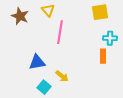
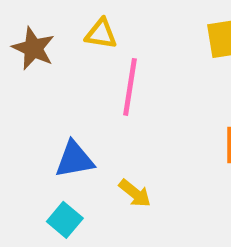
yellow triangle: (48, 10) -> (101, 34), turned -40
cyan square: (44, 87) -> (65, 220), moved

